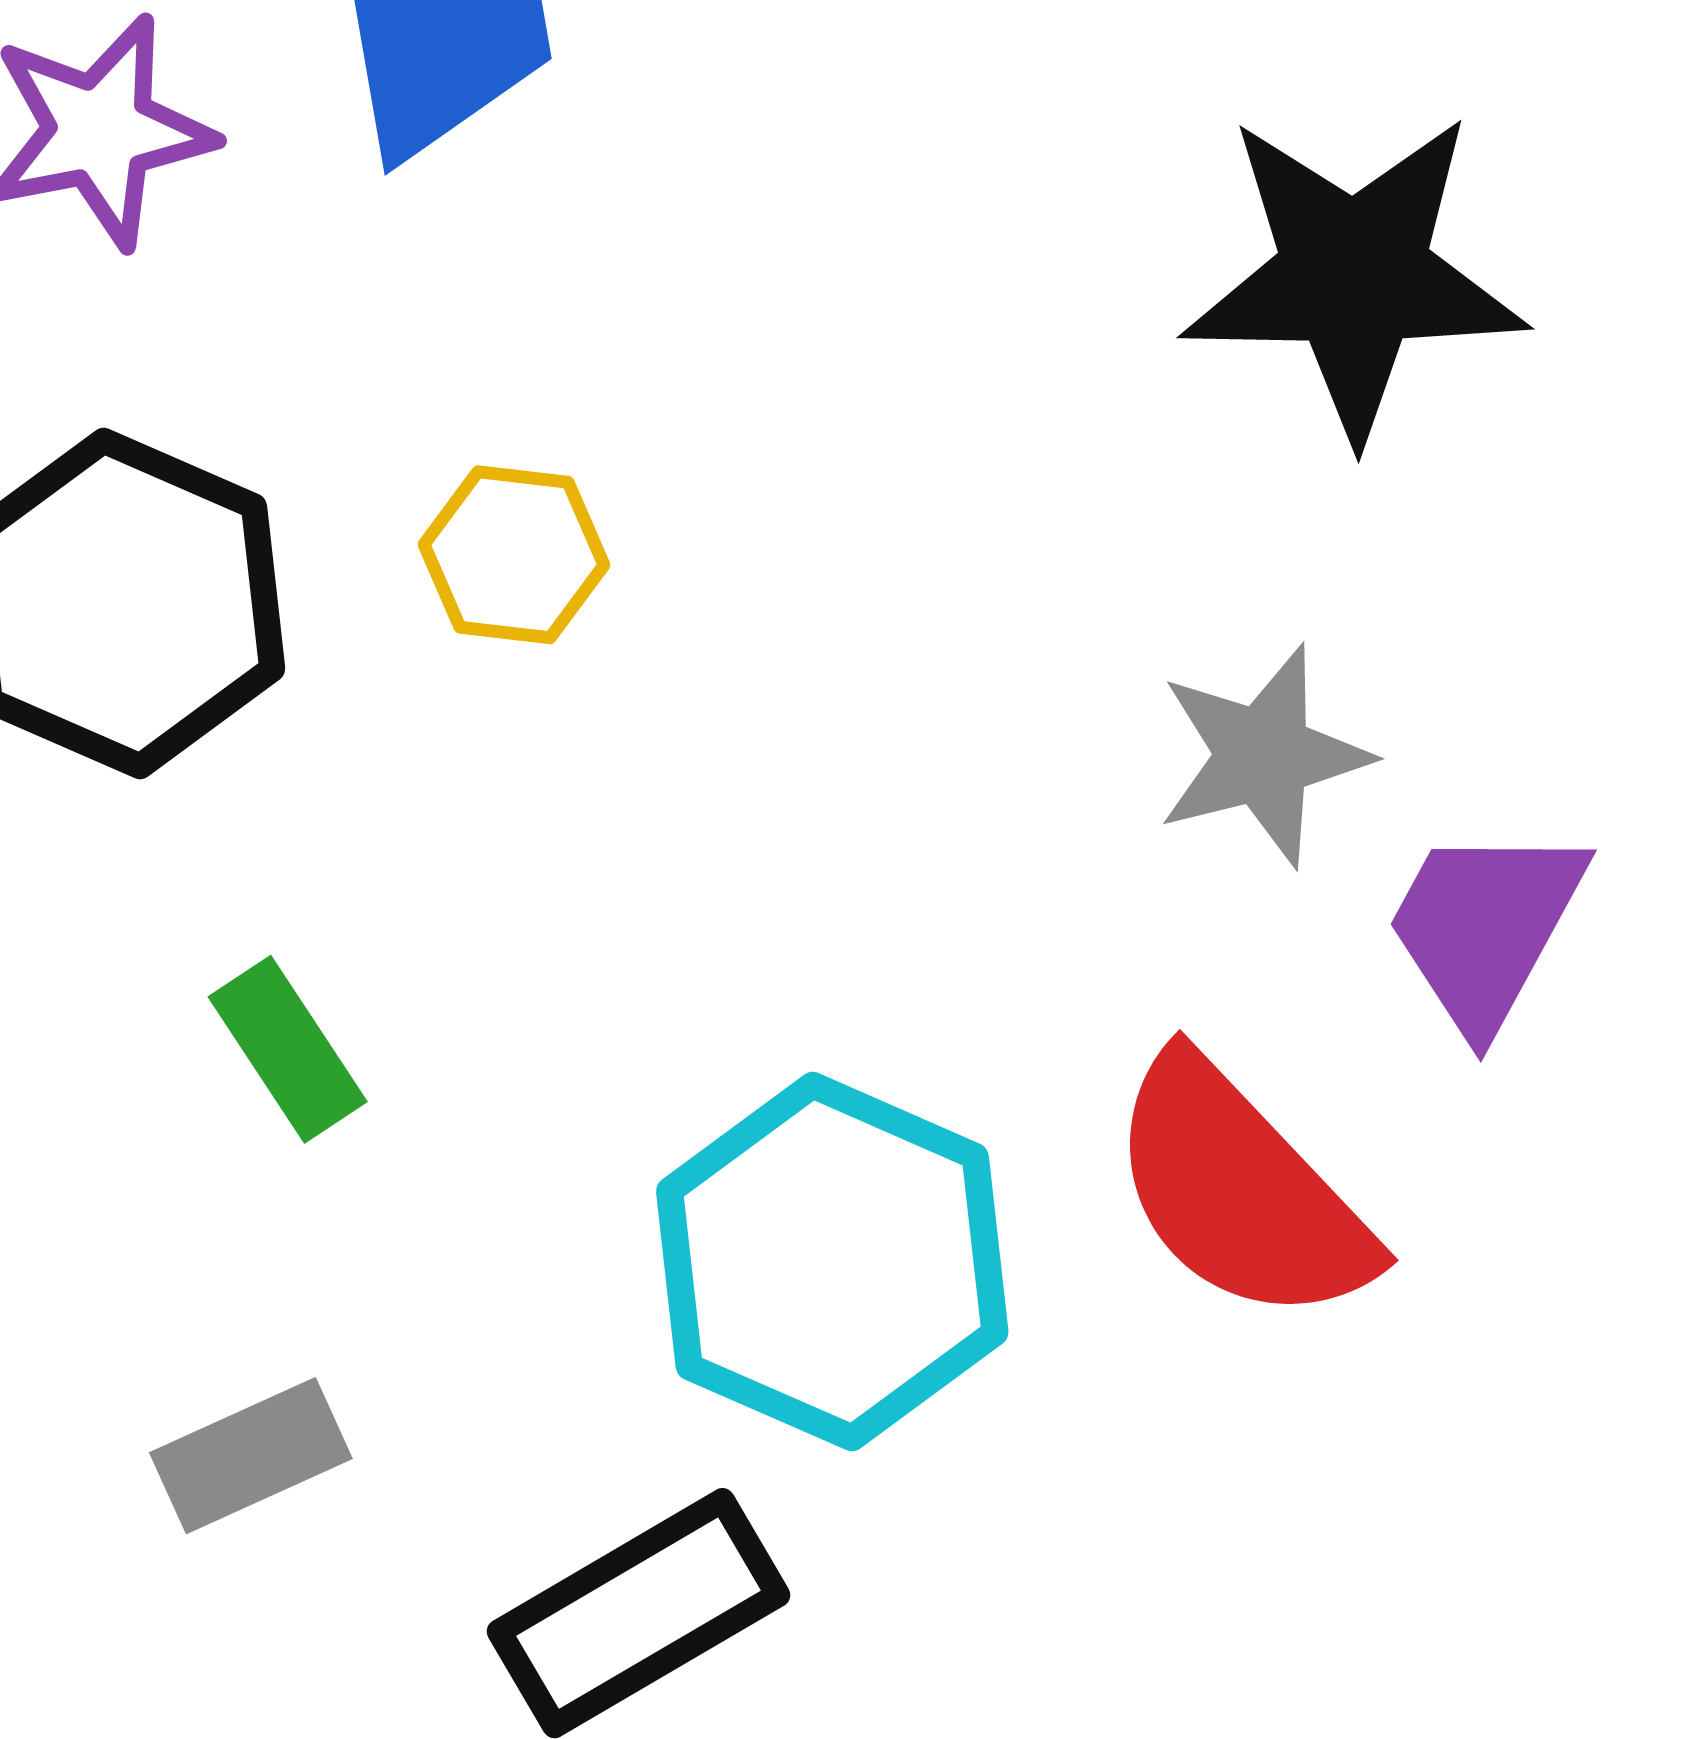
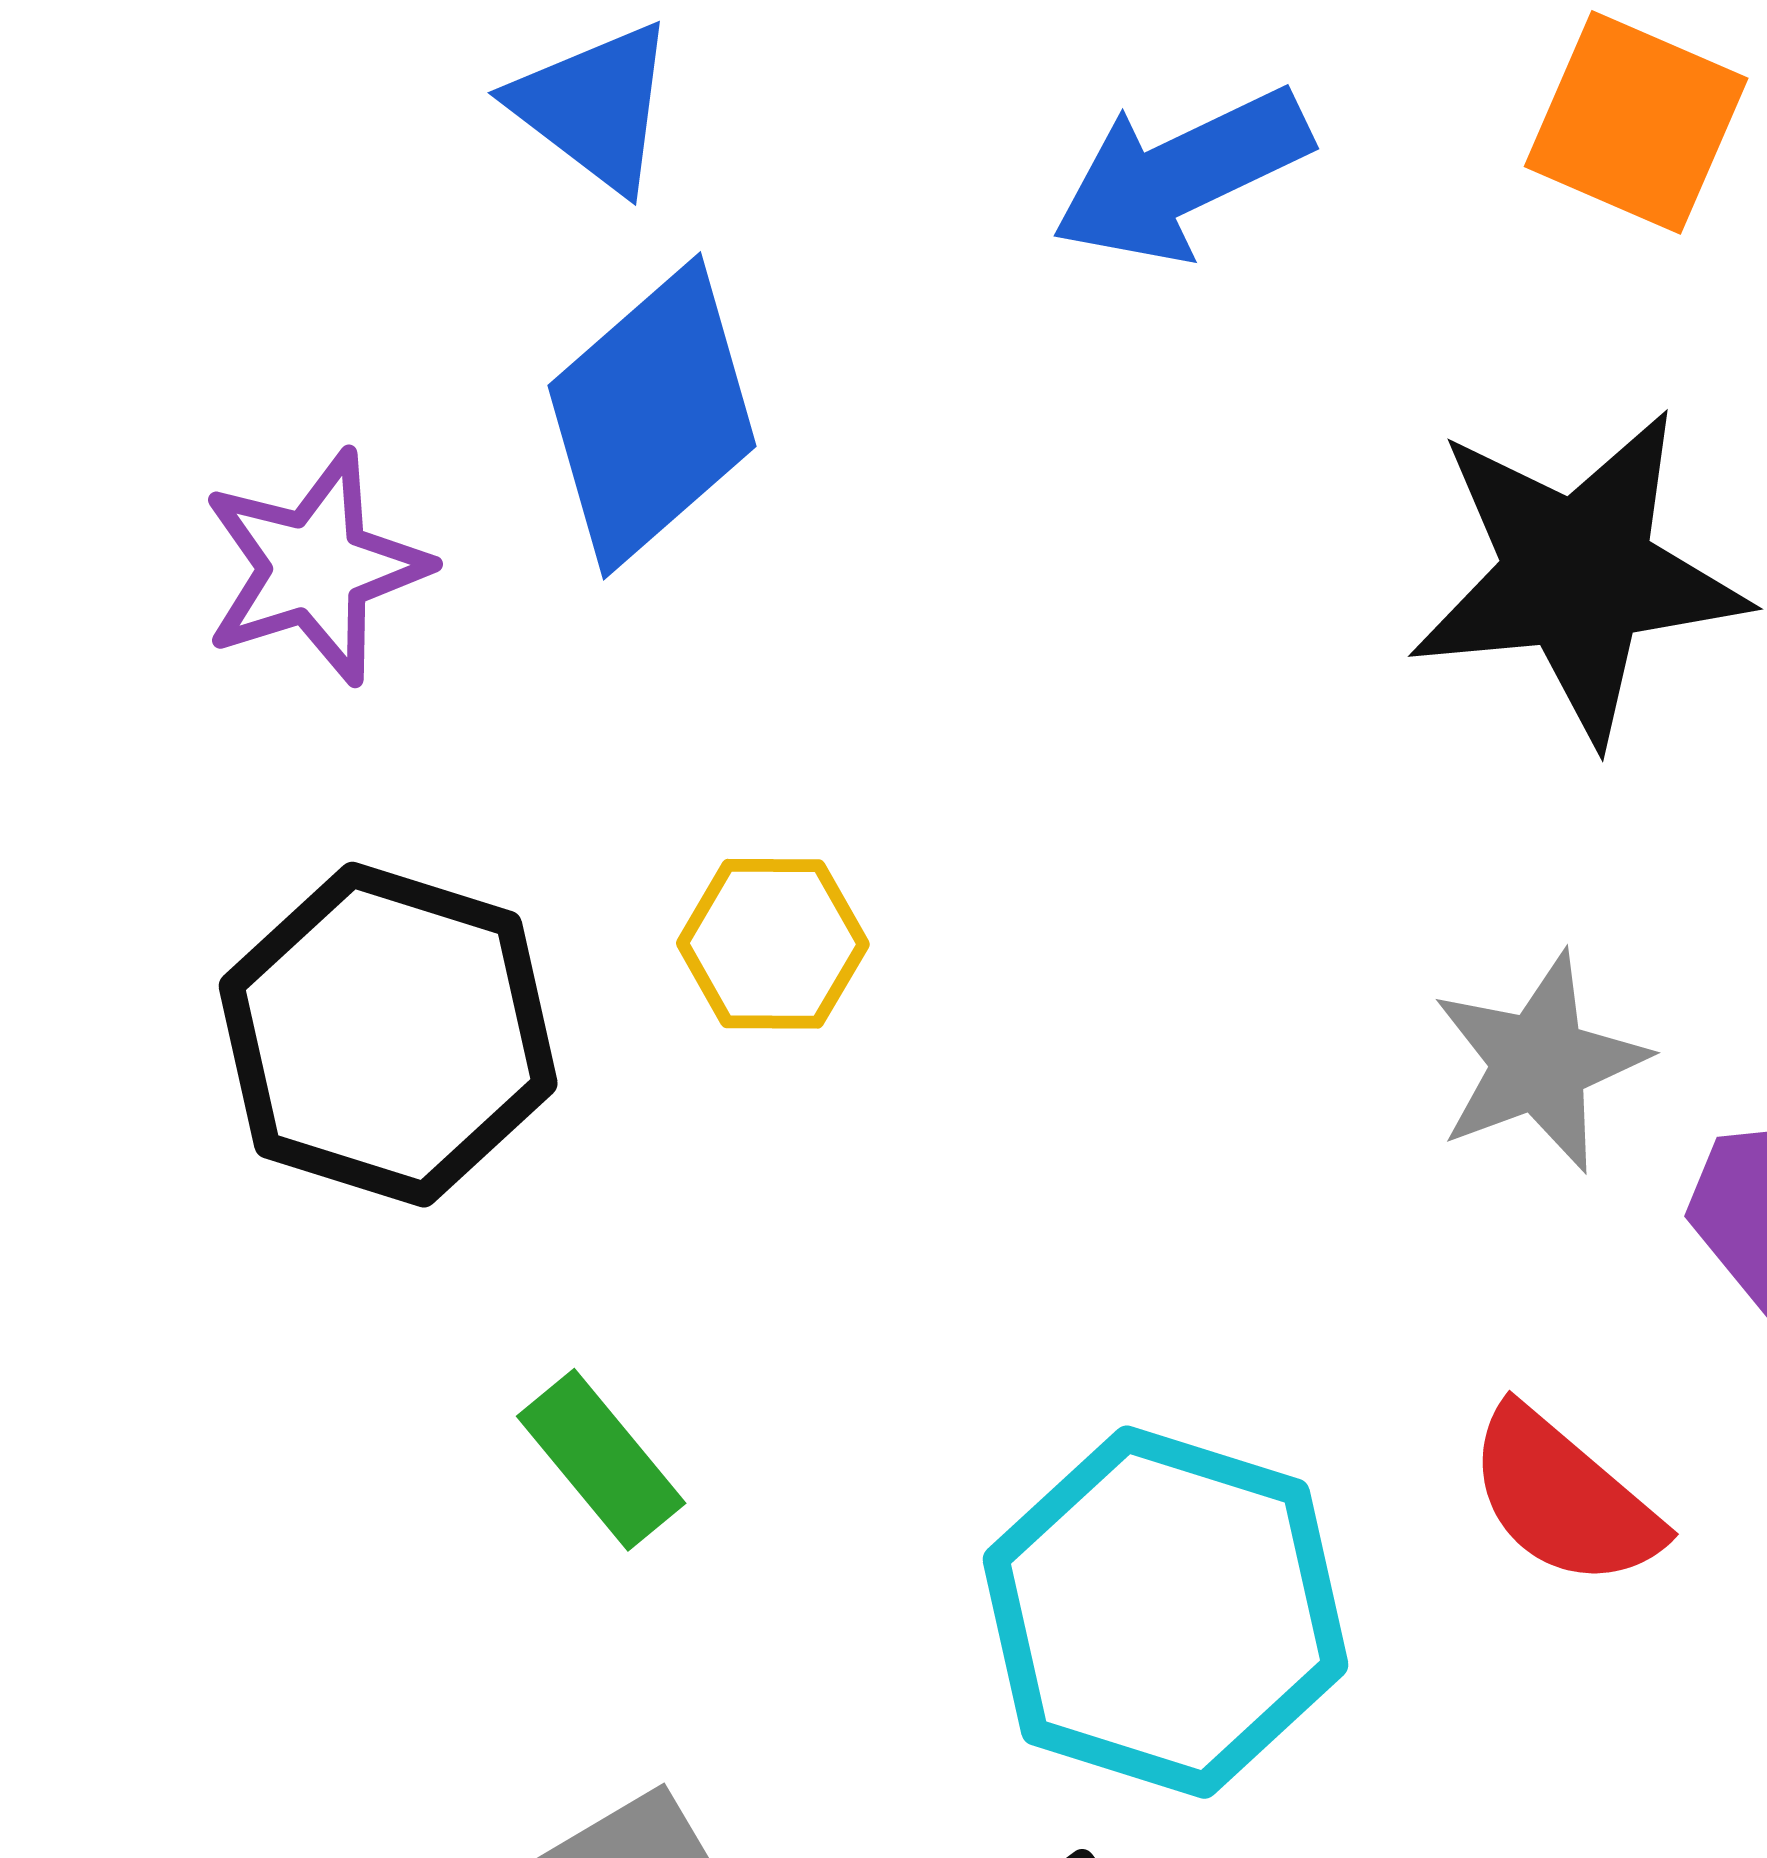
red semicircle: (1240, 1191) -> (1564, 1498), size x0.7

